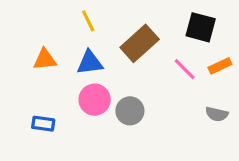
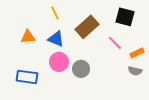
blue triangle: (90, 63) -> (56, 39), turned 30
orange rectangle: (220, 66) -> (137, 53), moved
blue rectangle: (43, 124) -> (27, 77), size x1.5

